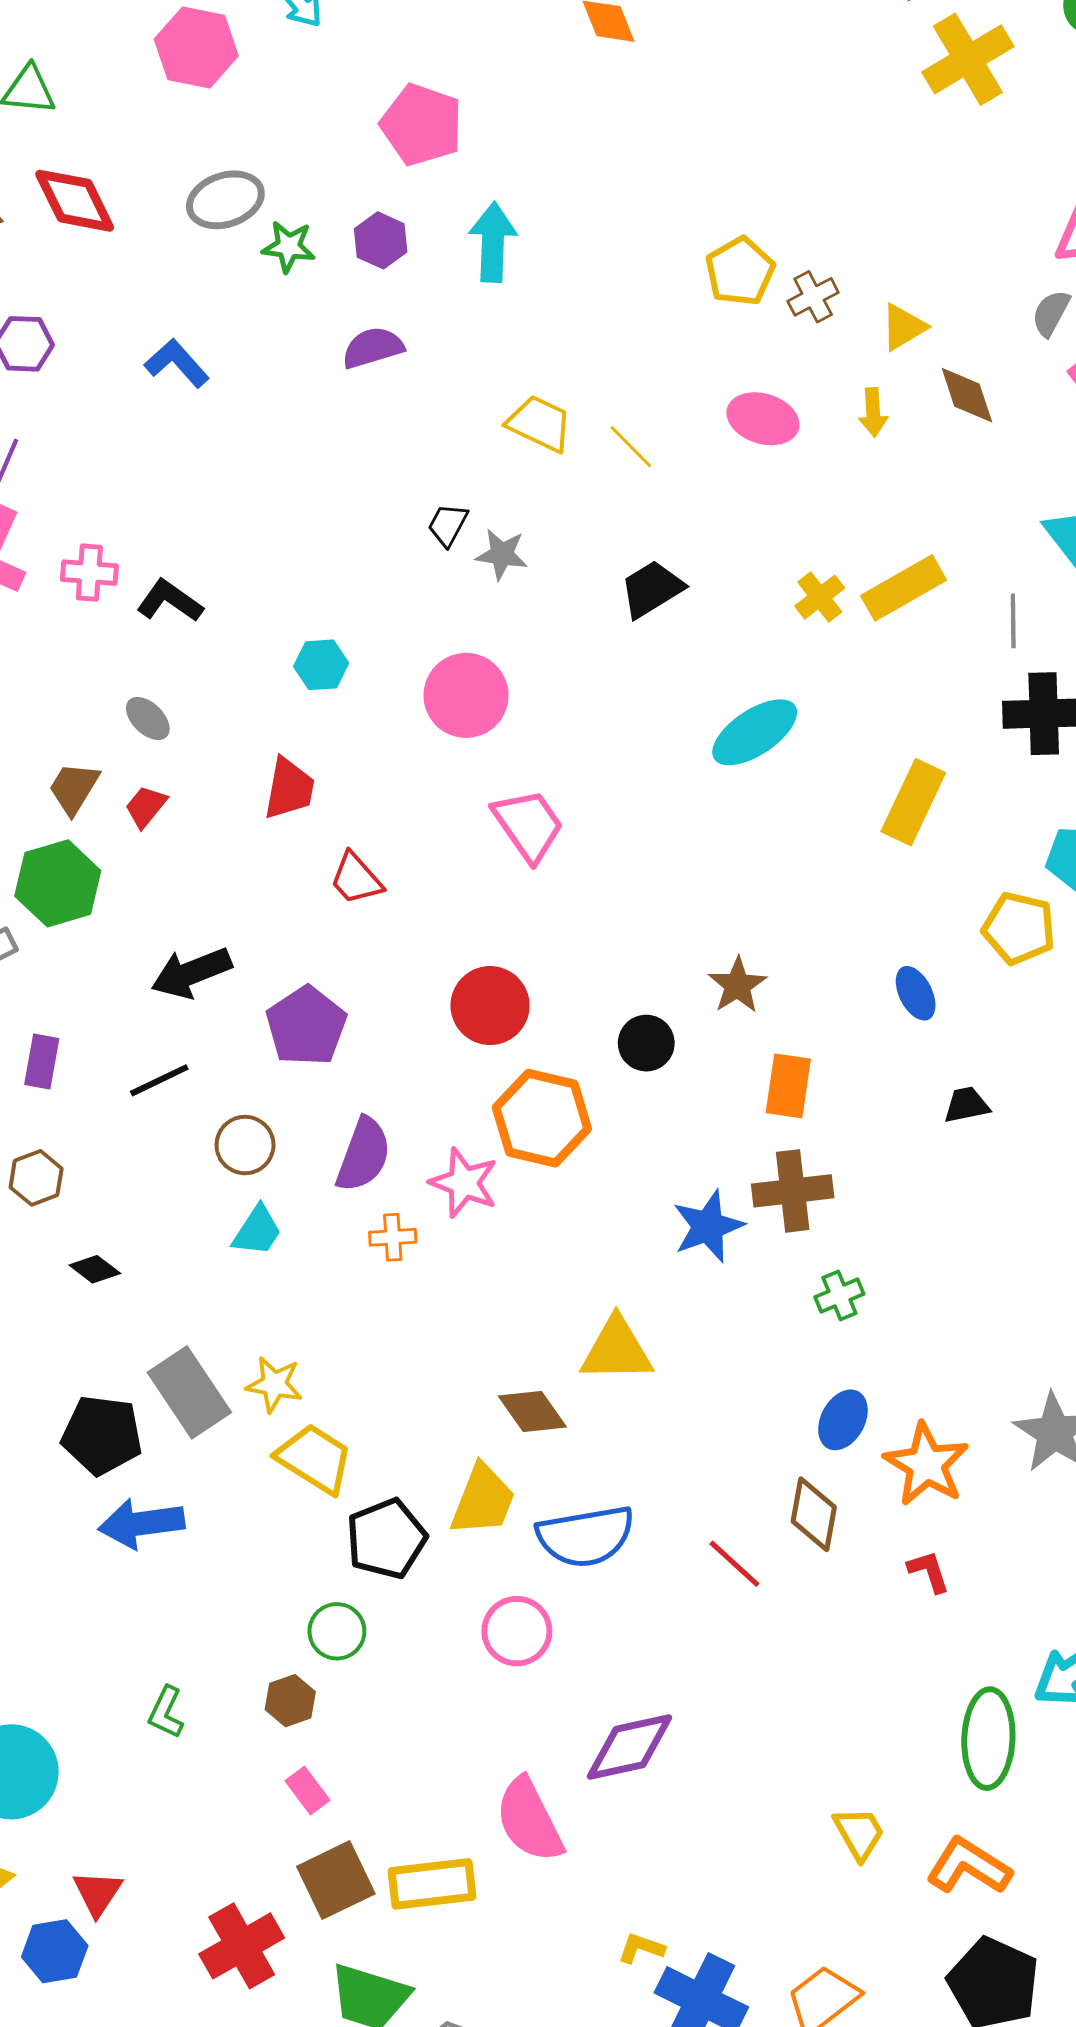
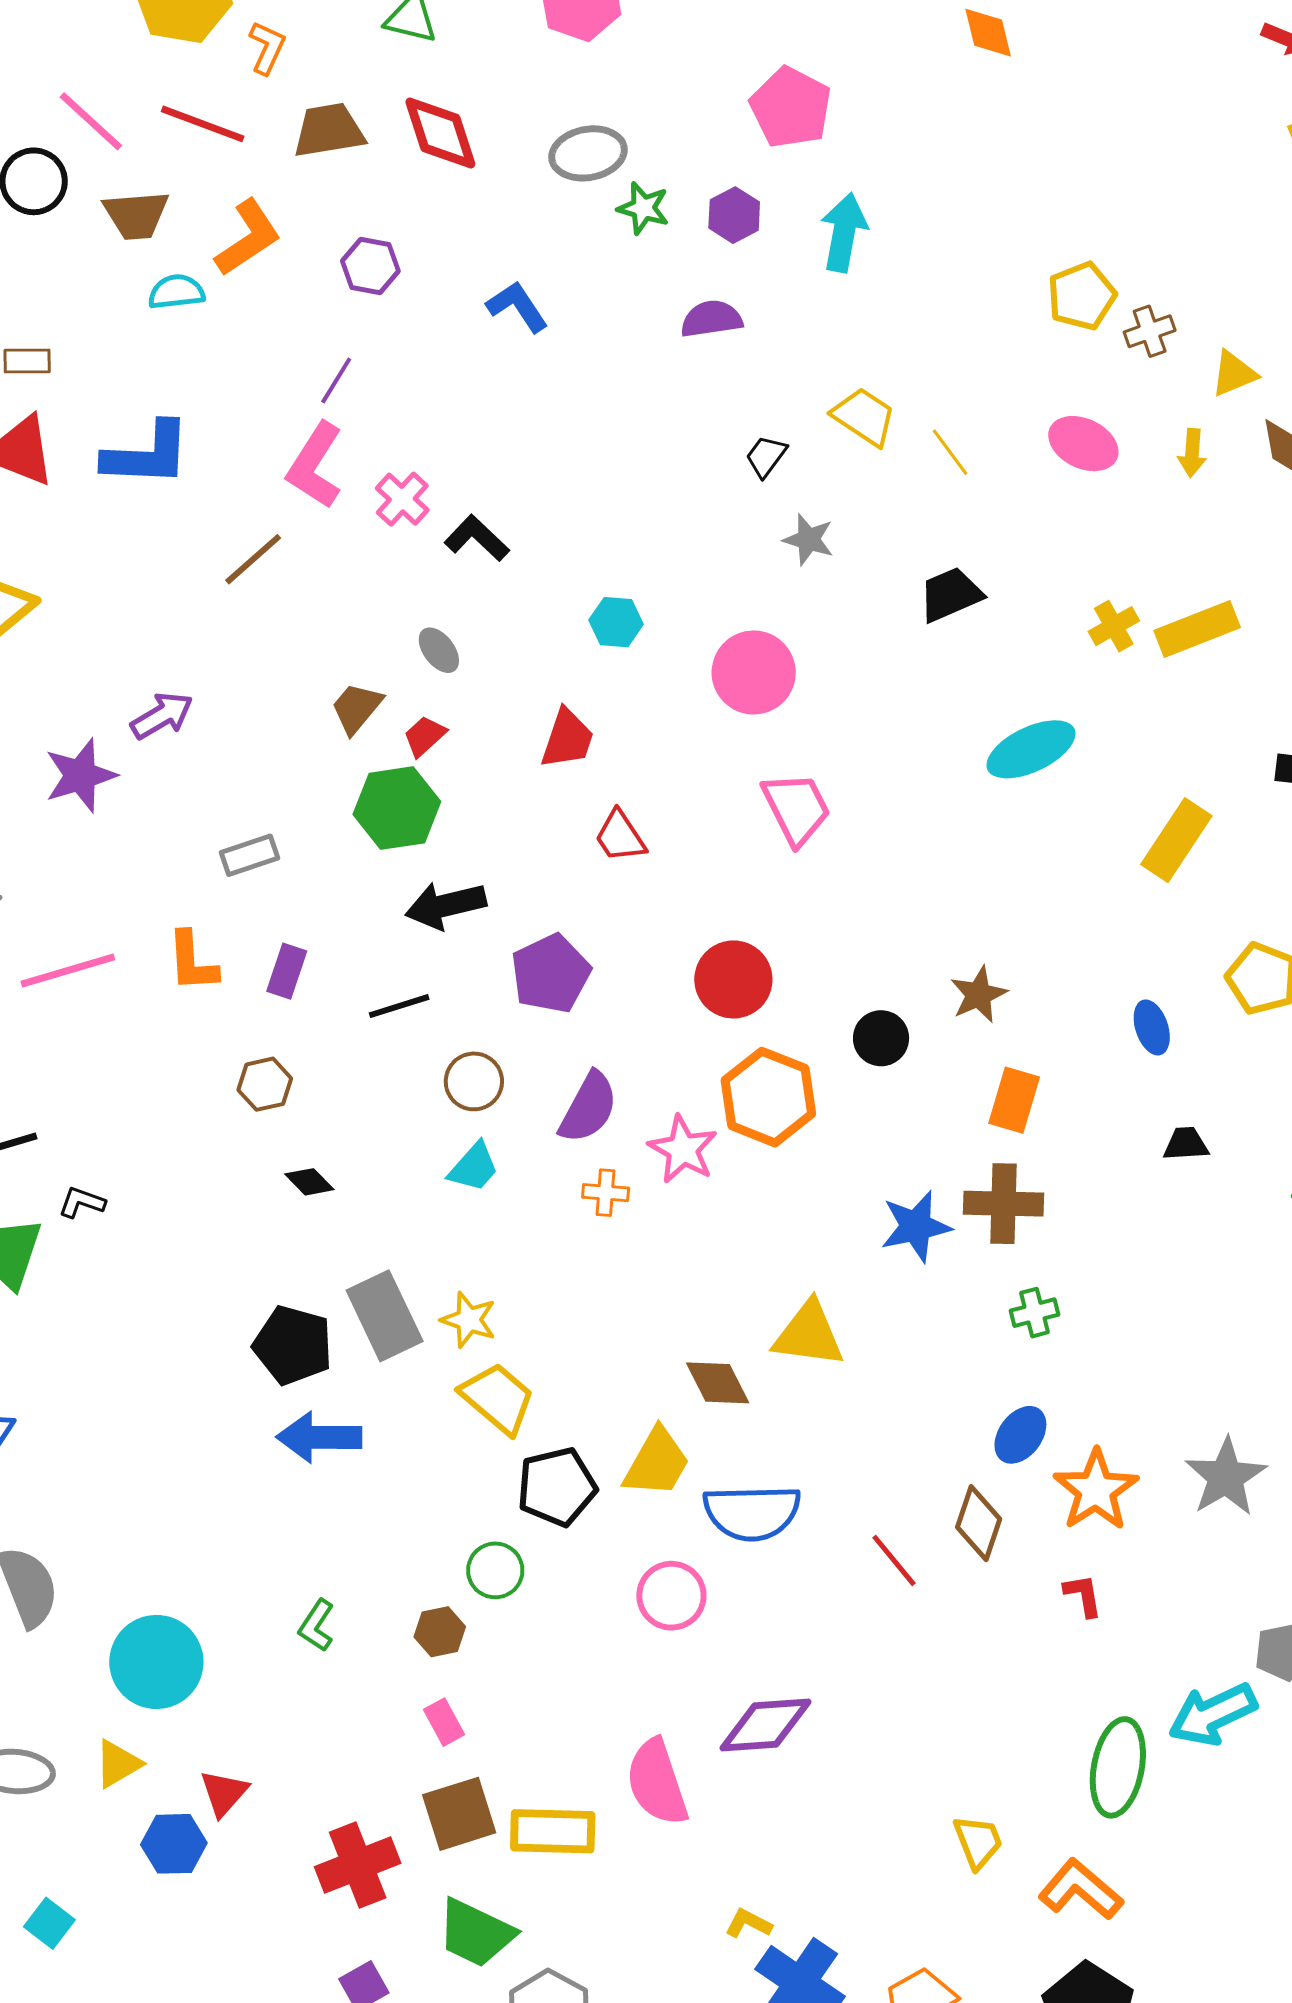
black trapezoid: (448, 525) -> (766, 456), moved
pink cross: (89, 573) -> (402, 499), turned 30
green hexagon: (58, 883) -> (397, 808), moved

